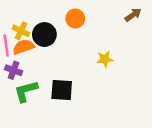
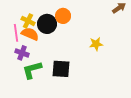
orange circle: (75, 18) -> (63, 16), moved
orange semicircle: (23, 47) -> (30, 34), turned 42

